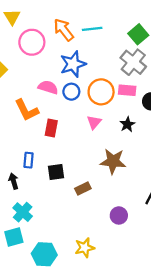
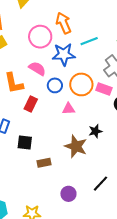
cyan line: (92, 29) -> (89, 41), moved, turned -30
pink circle: (32, 42) -> (40, 37), moved
blue circle: (71, 92) -> (55, 85), moved
pink triangle: (94, 122) -> (68, 109), turned 32
black star: (127, 124) -> (95, 131), moved

